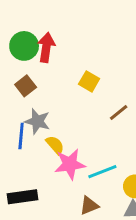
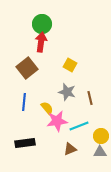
green circle: (24, 46) -> (42, 24), moved
brown square: (26, 86) -> (27, 68), size x1.5
brown line: (119, 112) -> (90, 98), moved, turned -64
gray star: (37, 121) -> (67, 92), moved

